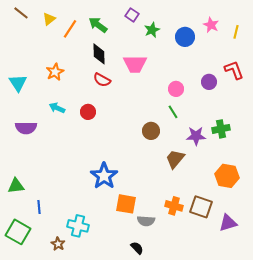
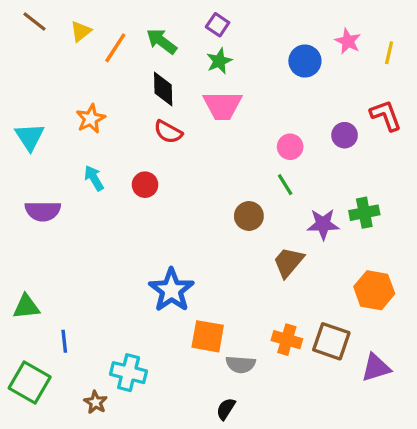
green star: (152, 30) -> (219, 61), moved
cyan arrow: (57, 108) -> (94, 178), turned 35
black semicircle: (137, 248) -> (226, 409), turned -104

